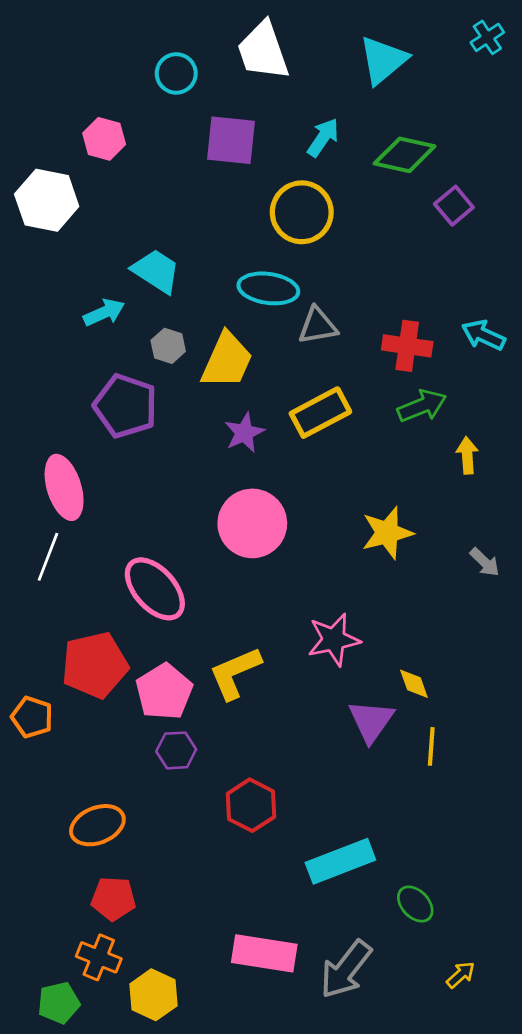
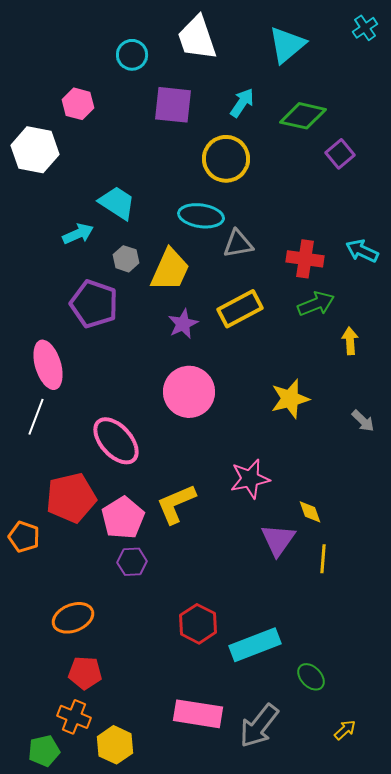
red hexagon: (251, 805) -> (198, 624), moved

